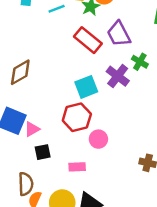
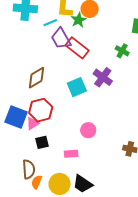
purple trapezoid: (119, 34) -> (61, 39), moved
green cross: (140, 62) -> (122, 51), moved
brown diamond: (20, 72) -> (37, 78), moved
red hexagon: (77, 117) -> (41, 110), moved

